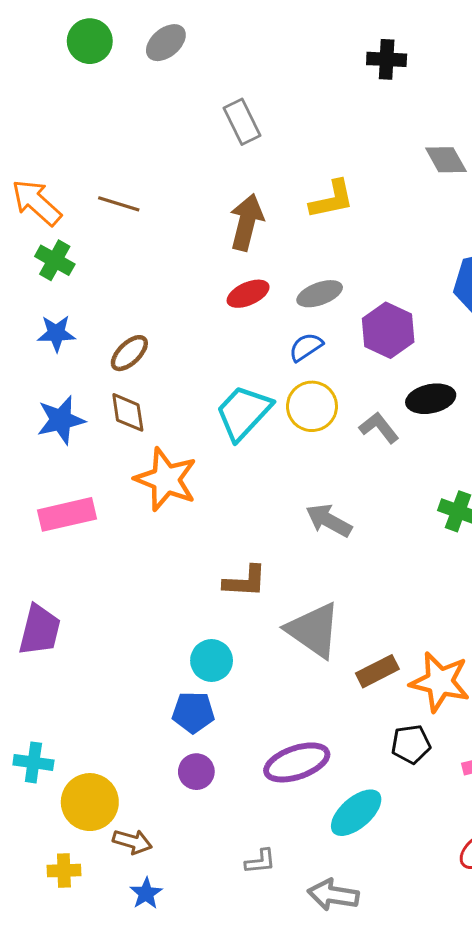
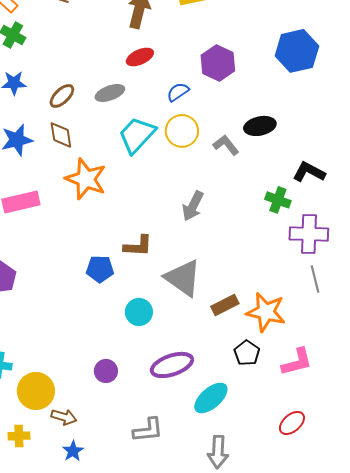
gray ellipse: (320, 294) -> (110, 93), moved
purple hexagon: (388, 330) -> (218, 63), moved
gray arrow: (329, 520) -> (193, 206), turned -92
cyan circle: (212, 661) -> (139, 312), moved
blue pentagon: (193, 712) -> (100, 269), moved
black pentagon: (411, 744) -> (247, 353), turned -30
gray L-shape: (260, 861) -> (148, 430), size x1.5
gray arrow: (333, 895) -> (218, 452), moved, turned -96

